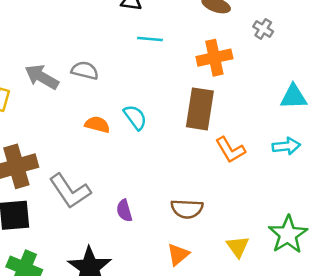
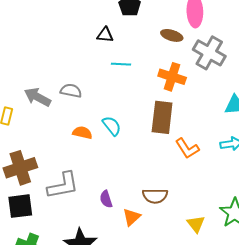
gray cross: (263, 29) -> (209, 53), size x2.0
orange cross: (214, 58) -> (172, 77), turned 32
gray L-shape: (70, 191) -> (63, 186), turned -64
orange triangle: (178, 254) -> (132, 217), moved

